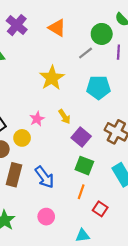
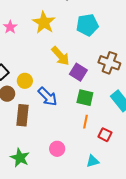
yellow arrow: (64, 117) -> (60, 56), size x1.5
pink star: (37, 119) -> (10, 27), moved
blue arrow: (45, 177) -> (48, 96), moved

